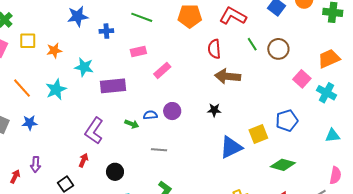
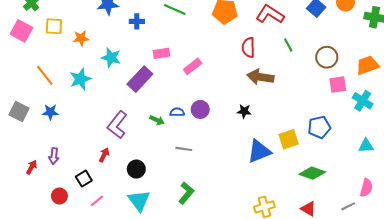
brown circle: (278, 49) -> (327, 57), moved
pink rectangle: (138, 52) -> (161, 53), moved
pink square: (302, 79) -> (338, 85), turned 36
purple rectangle: (113, 86) -> (140, 79), turned -45

